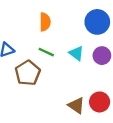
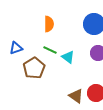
cyan triangle: (76, 53) -> (68, 57), moved

